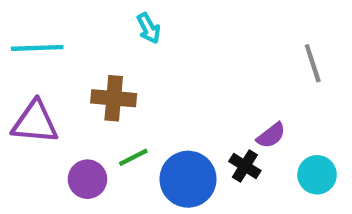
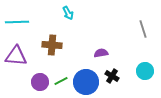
purple semicircle: (271, 135) -> (101, 53), moved, turned -152
green line: (133, 157) -> (61, 81), moved
cyan circle: (317, 175) -> (145, 71), moved

